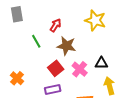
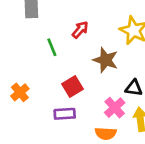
brown star: (66, 46) -> (106, 60), moved
pink cross: (80, 69) -> (115, 108), moved

